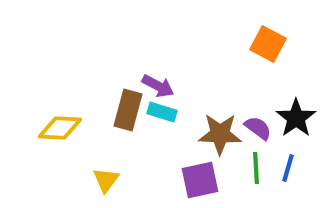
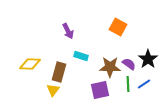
orange square: (268, 44) -> (118, 27), moved
purple arrow: (158, 86) -> (68, 31), moved, turned 35
brown rectangle: (128, 110) -> (59, 72), moved
blue line: (288, 168) -> (144, 84), turned 40

